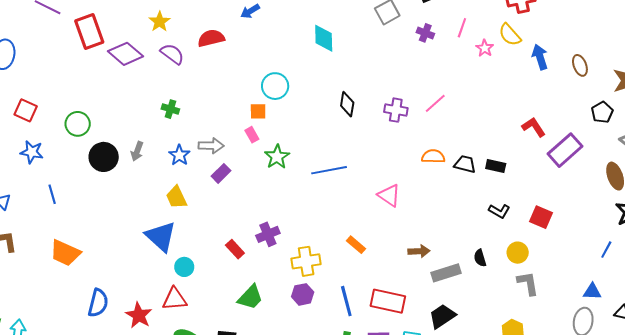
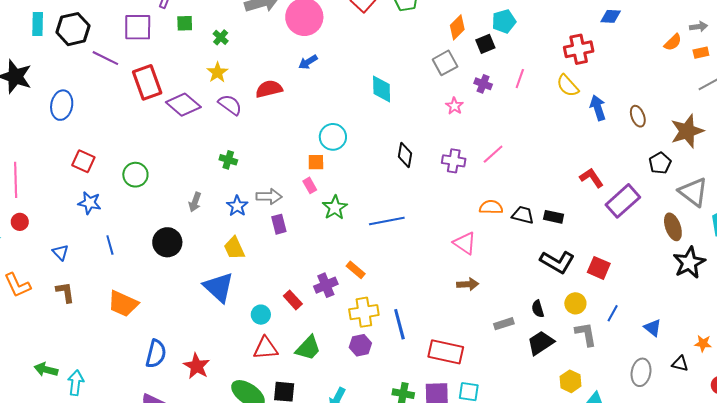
pink star: (485, 48) -> (454, 106), moved
black circle: (104, 157) -> (167, 242), moved
purple rectangle: (221, 173) -> (279, 224), turned -60
pink triangle: (389, 195) -> (465, 243), moved
black L-shape: (499, 211) -> (557, 262), size x1.6
orange rectangle: (356, 245) -> (356, 270), moved
blue line: (606, 250) -> (613, 313), moved
brown arrow: (419, 251) -> (468, 284), moved
cyan circle: (184, 267) -> (261, 315), moved
gray rectangle: (446, 273) -> (504, 324), size x0.7
blue triangle: (592, 292) -> (653, 328), moved, turned 36
red triangle: (175, 299) -> (266, 348), moved
blue line: (346, 301) -> (399, 324), moved
black trapezoid: (442, 316) -> (541, 343), moved

